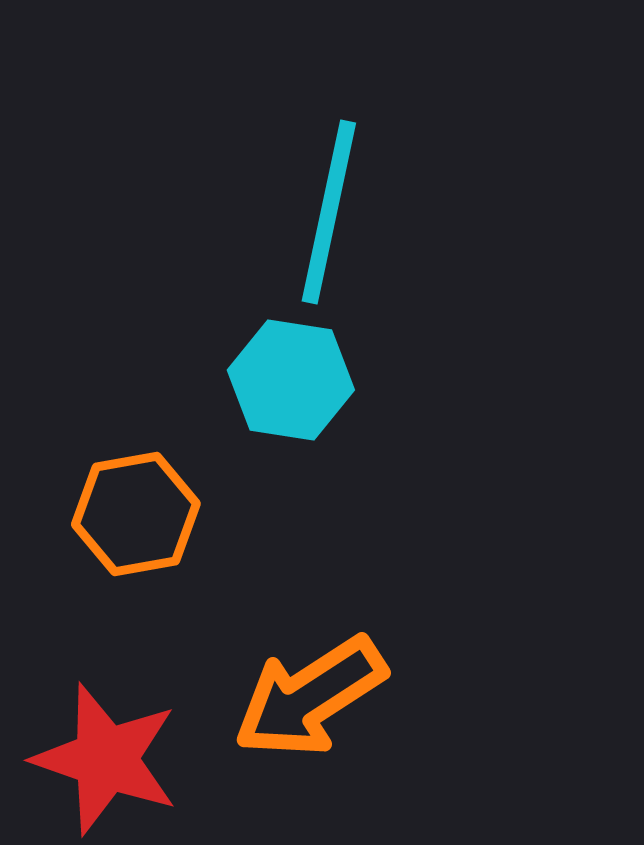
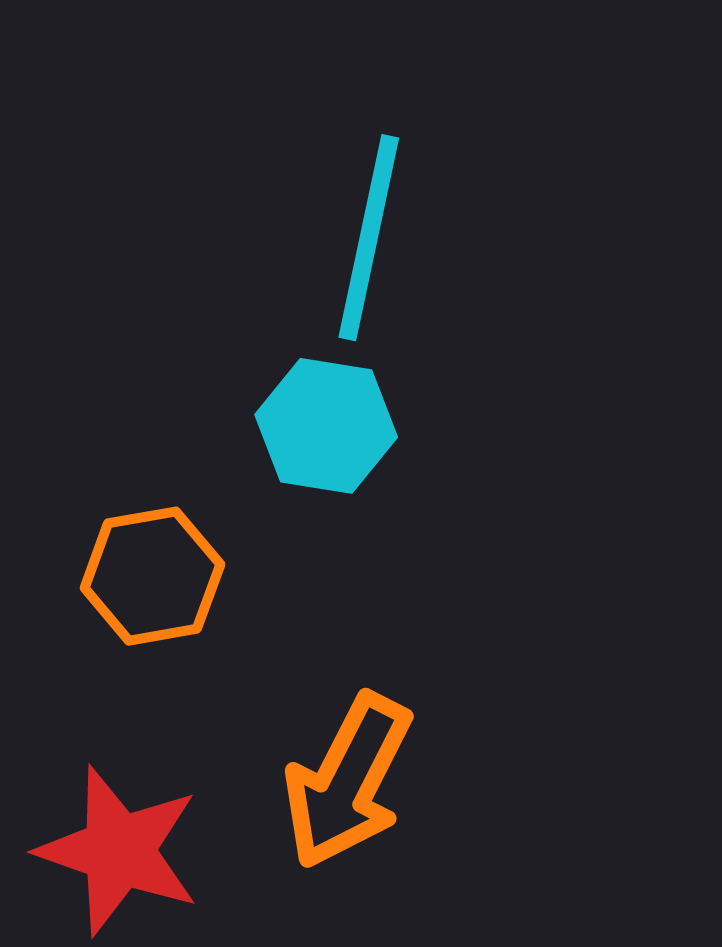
orange arrow: (310, 697) -> (347, 781), turned -30

